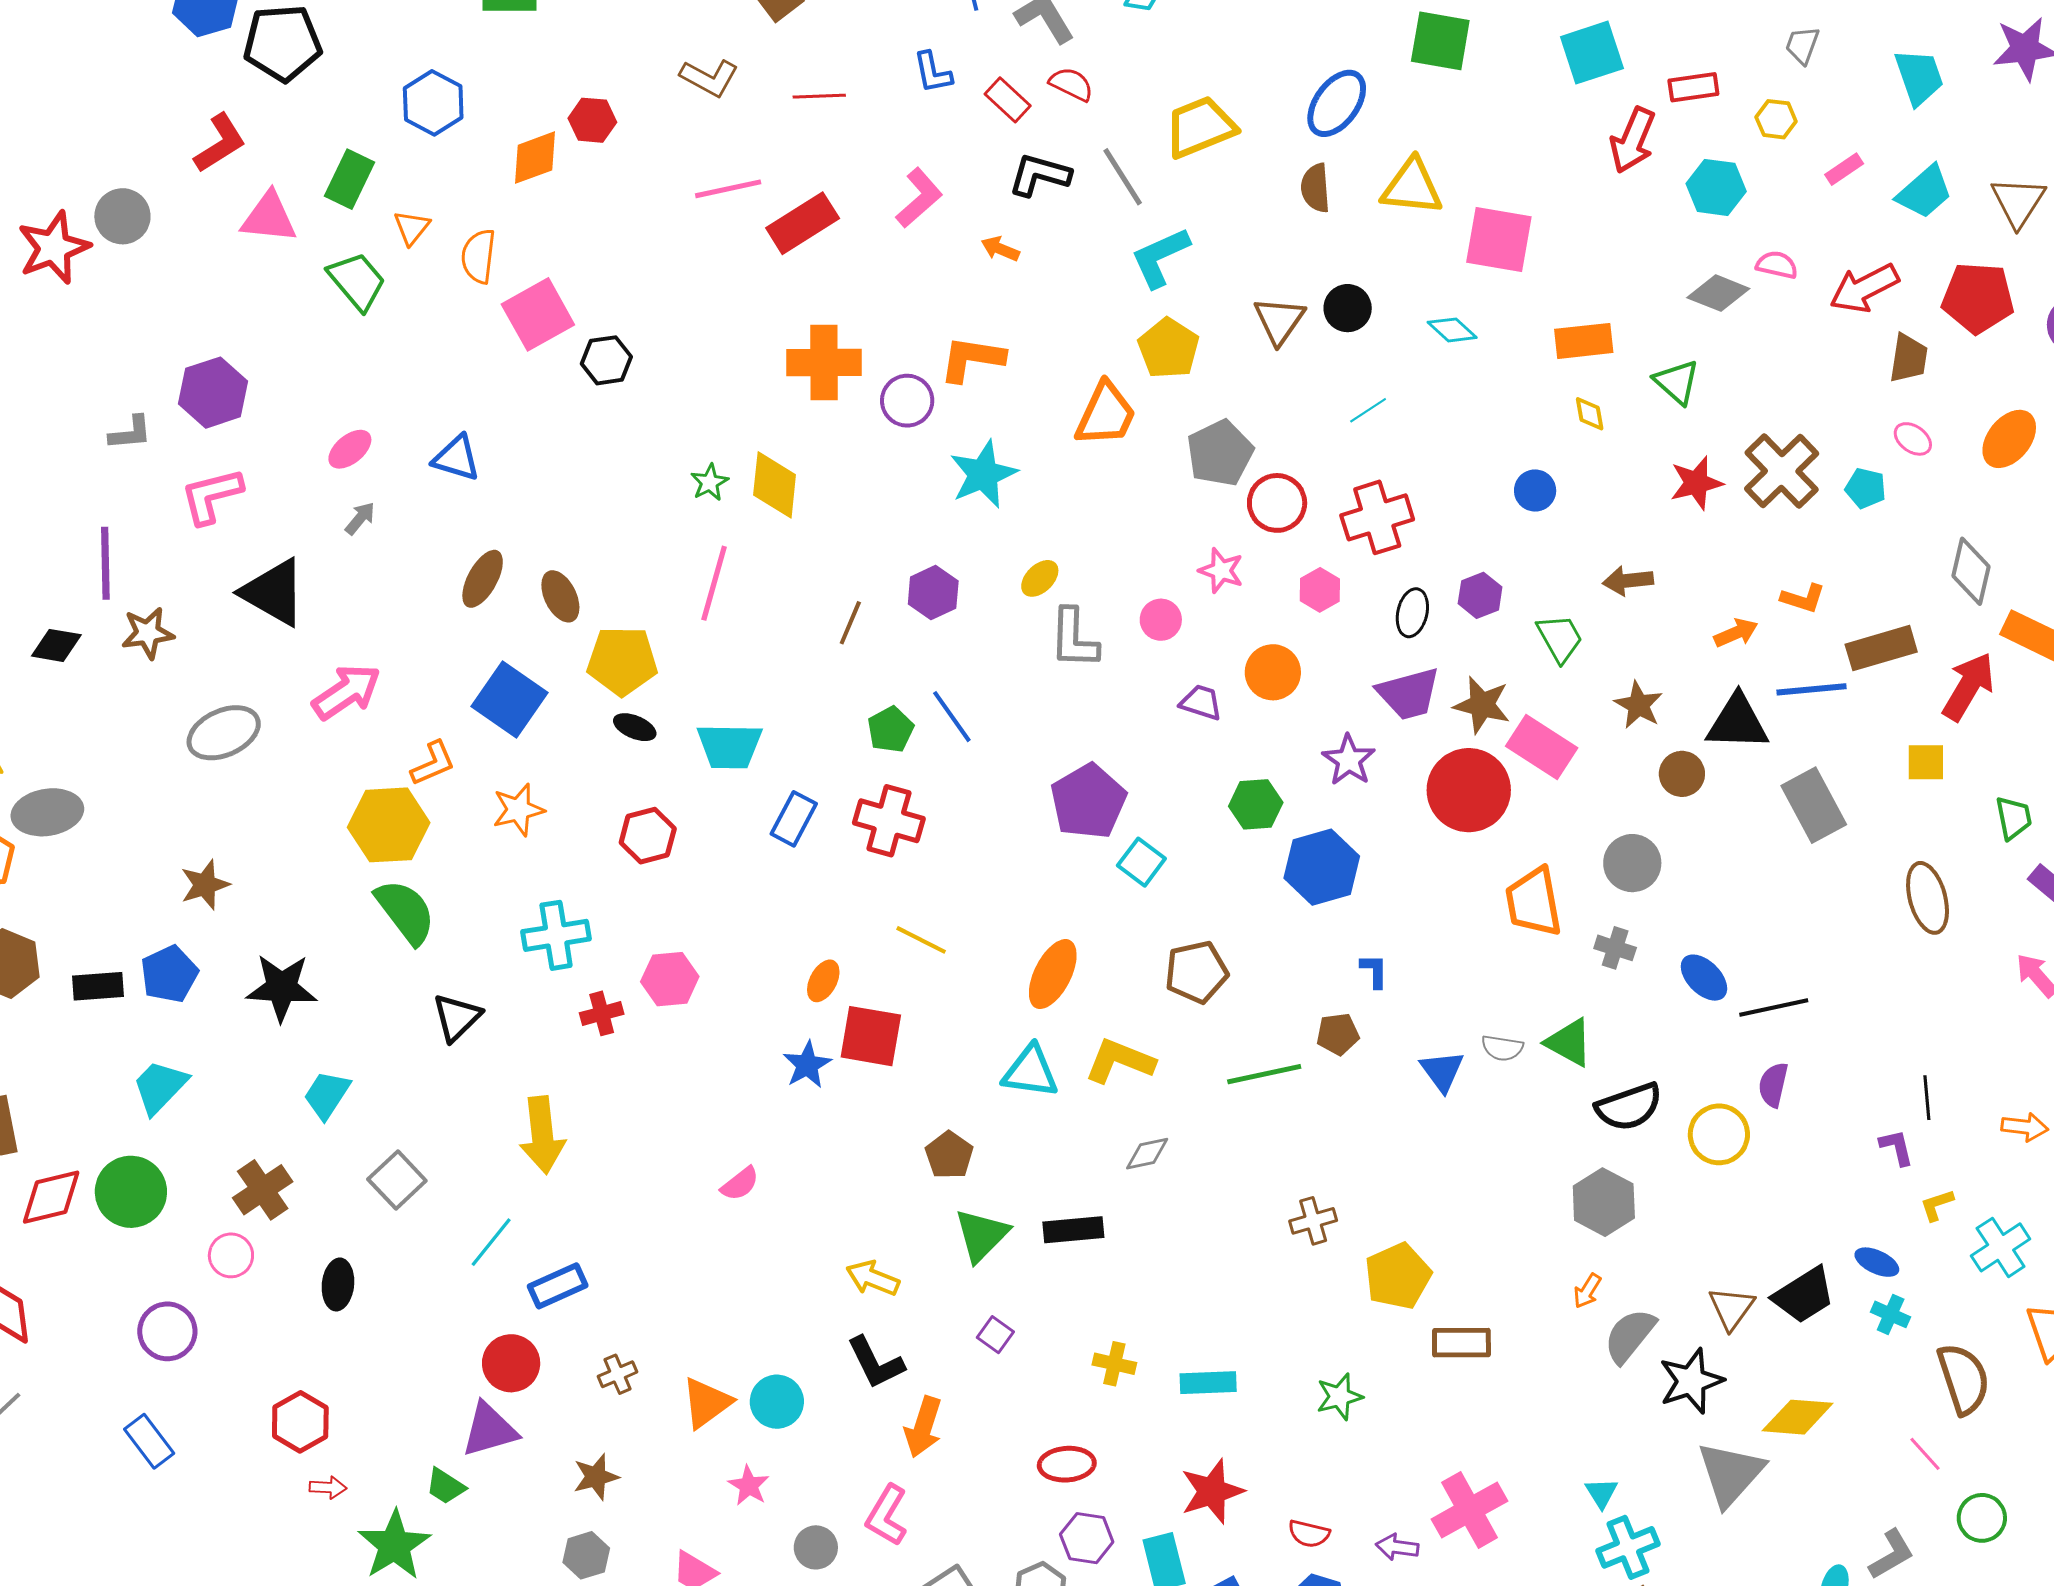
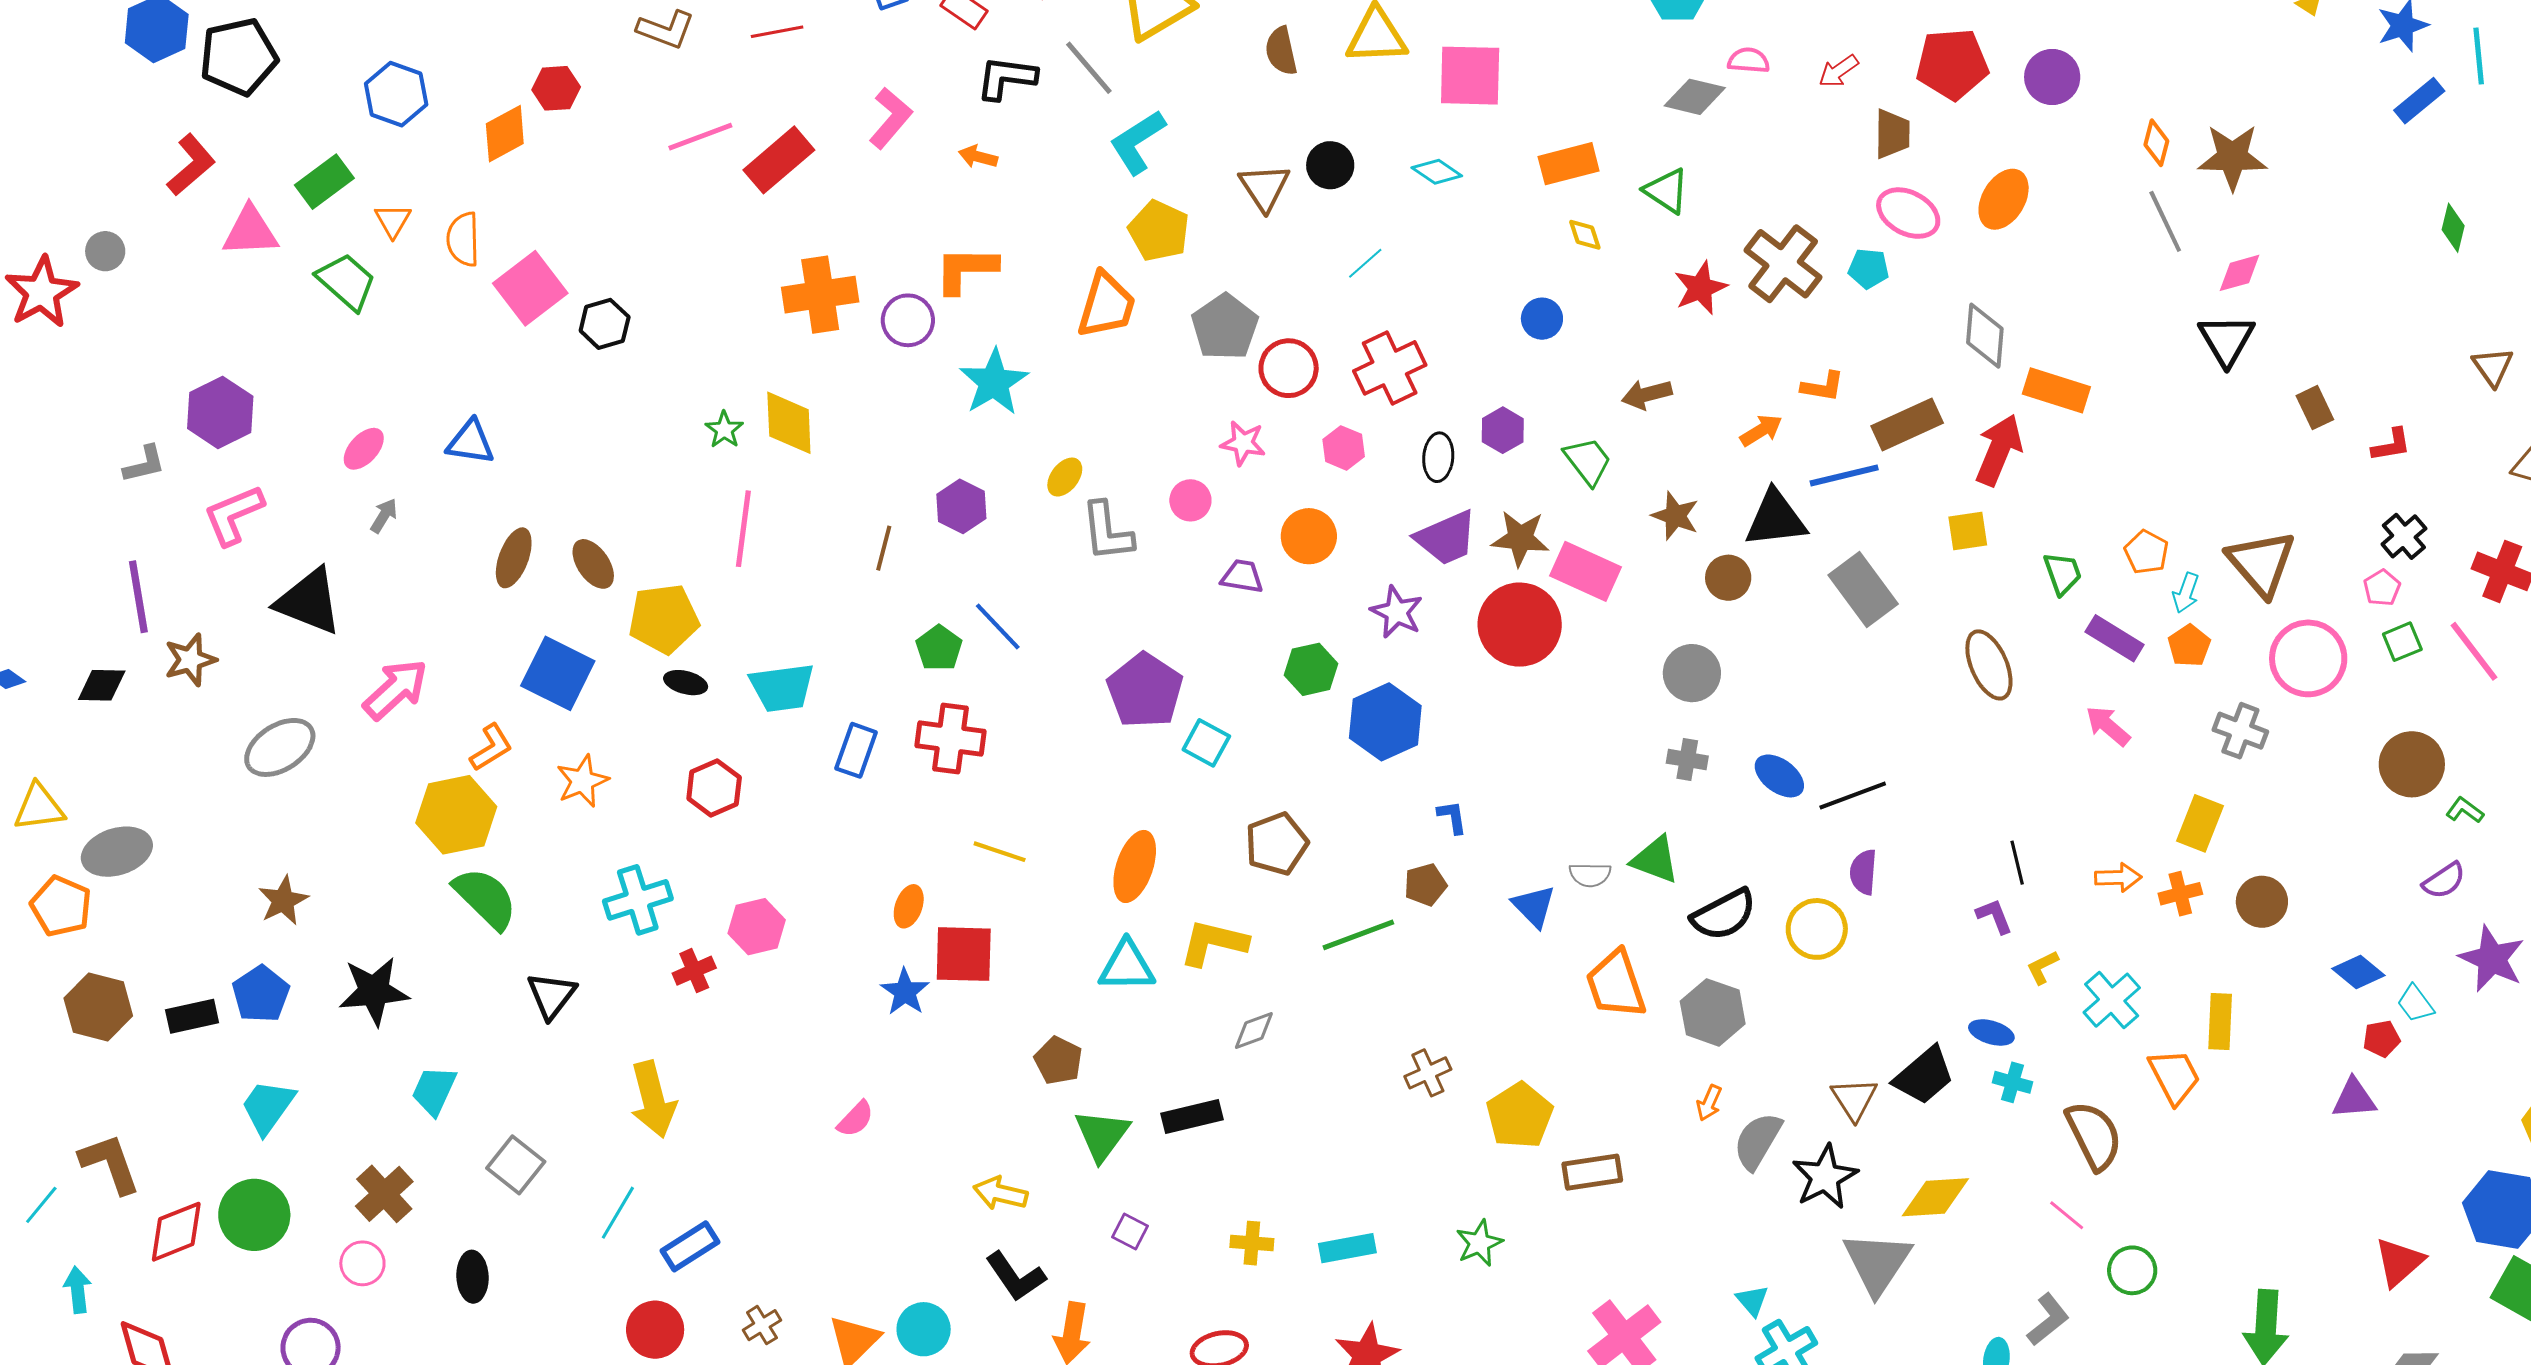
green rectangle: (349, 179) -> (324, 182), turned 36
gray circle: (122, 216) -> (105, 251), size x0.7
red arrow: (1864, 288) -> (1838, 71), size x0.6
pink ellipse: (1913, 439) -> (1908, 213), size x1.6
orange trapezoid: (1534, 902) -> (1616, 984), moved

